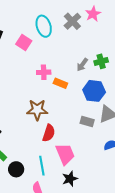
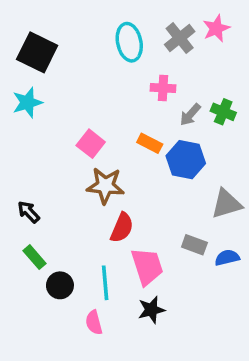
pink square: (24, 43) -> (91, 144), moved
green cross: (101, 61) -> (223, 112), turned 32
pink cross: (44, 72) -> (163, 88), moved
blue hexagon: (94, 91) -> (186, 160), moved
gray rectangle: (87, 121) -> (194, 245), moved

